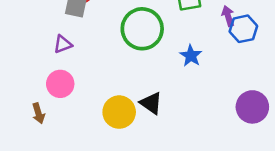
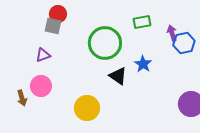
black triangle: (151, 103) -> (118, 76), moved
brown arrow: (38, 113) -> (22, 98), moved

